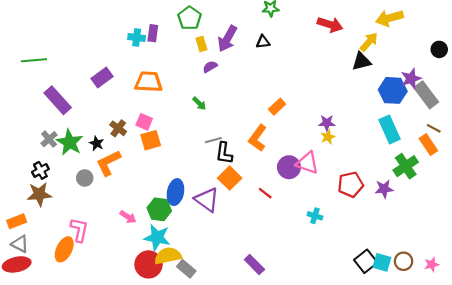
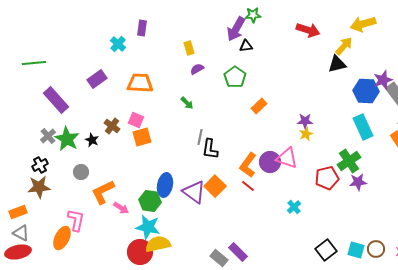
green pentagon: (190, 18) -> (235, 77), moved
purple rectangle: (153, 33) -> (142, 28), moved
cyan cross: (137, 38) -> (118, 44), moved, turned 35
purple arrow: (227, 39) -> (236, 29), moved
orange L-shape: (258, 138) -> (248, 165), moved
gray line: (213, 140) -> (200, 137), turned -63
orange L-shape: (108, 163) -> (103, 192), moved
green cross: (406, 166) -> (349, 161), moved
orange square: (230, 178) -> (215, 186), moved
cyan cross: (315, 216) -> (294, 207), turned 32
black square: (366, 261) -> (326, 250), moved
gray rectangle: (186, 269) -> (219, 258), moved

